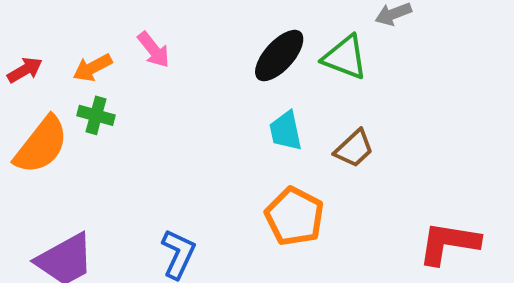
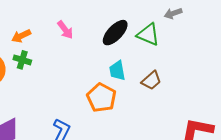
pink arrow: (154, 50) -> (65, 30), moved
orange pentagon: (295, 216) -> (101, 98), moved

